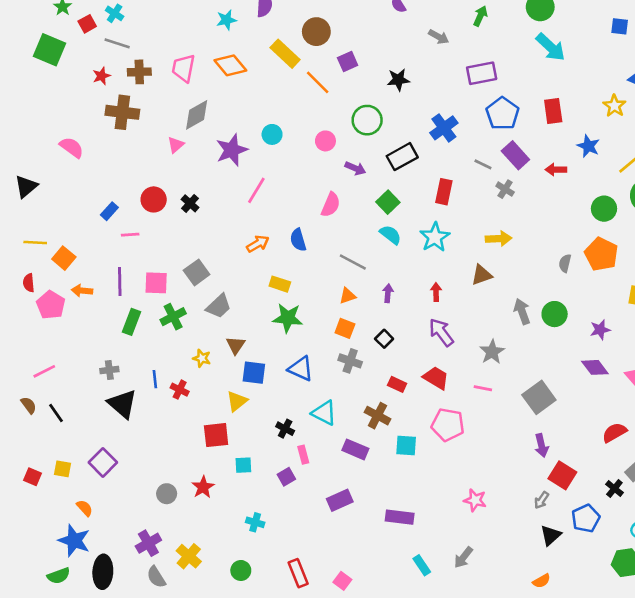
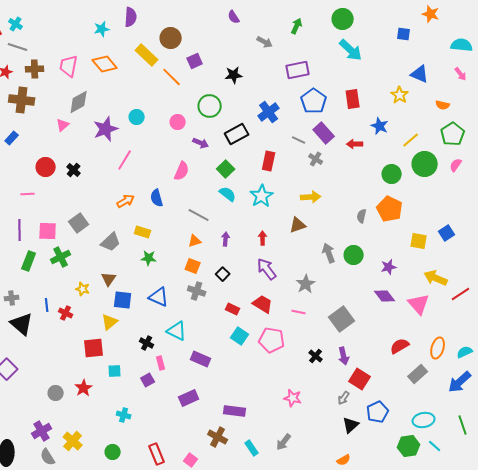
blue rectangle: (109, 211) -> (12, 138), moved
gray trapezoid: (219, 306) -> (111, 242), moved
green star: (288, 318) -> (149, 258), size x0.7
brown cross: (377, 416) -> (218, 437), moved
cyan square: (406, 446) -> (240, 336), moved, turned 30
black cross: (614, 488) -> (316, 356), moved

